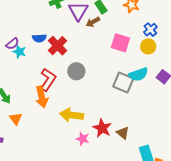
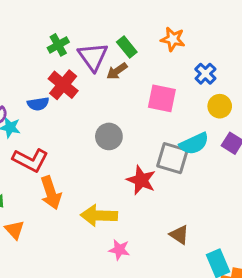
red cross: (58, 46) -> (63, 85), moved
yellow circle: (148, 46) -> (220, 106), moved
gray circle: (76, 71) -> (109, 136), moved
red L-shape: (48, 80) -> (30, 160), moved, turned 90
red star: (102, 128) -> (141, 180), moved

